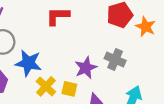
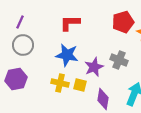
blue star: (28, 63) -> (67, 55), moved
yellow cross: (46, 86) -> (60, 83), turned -30

